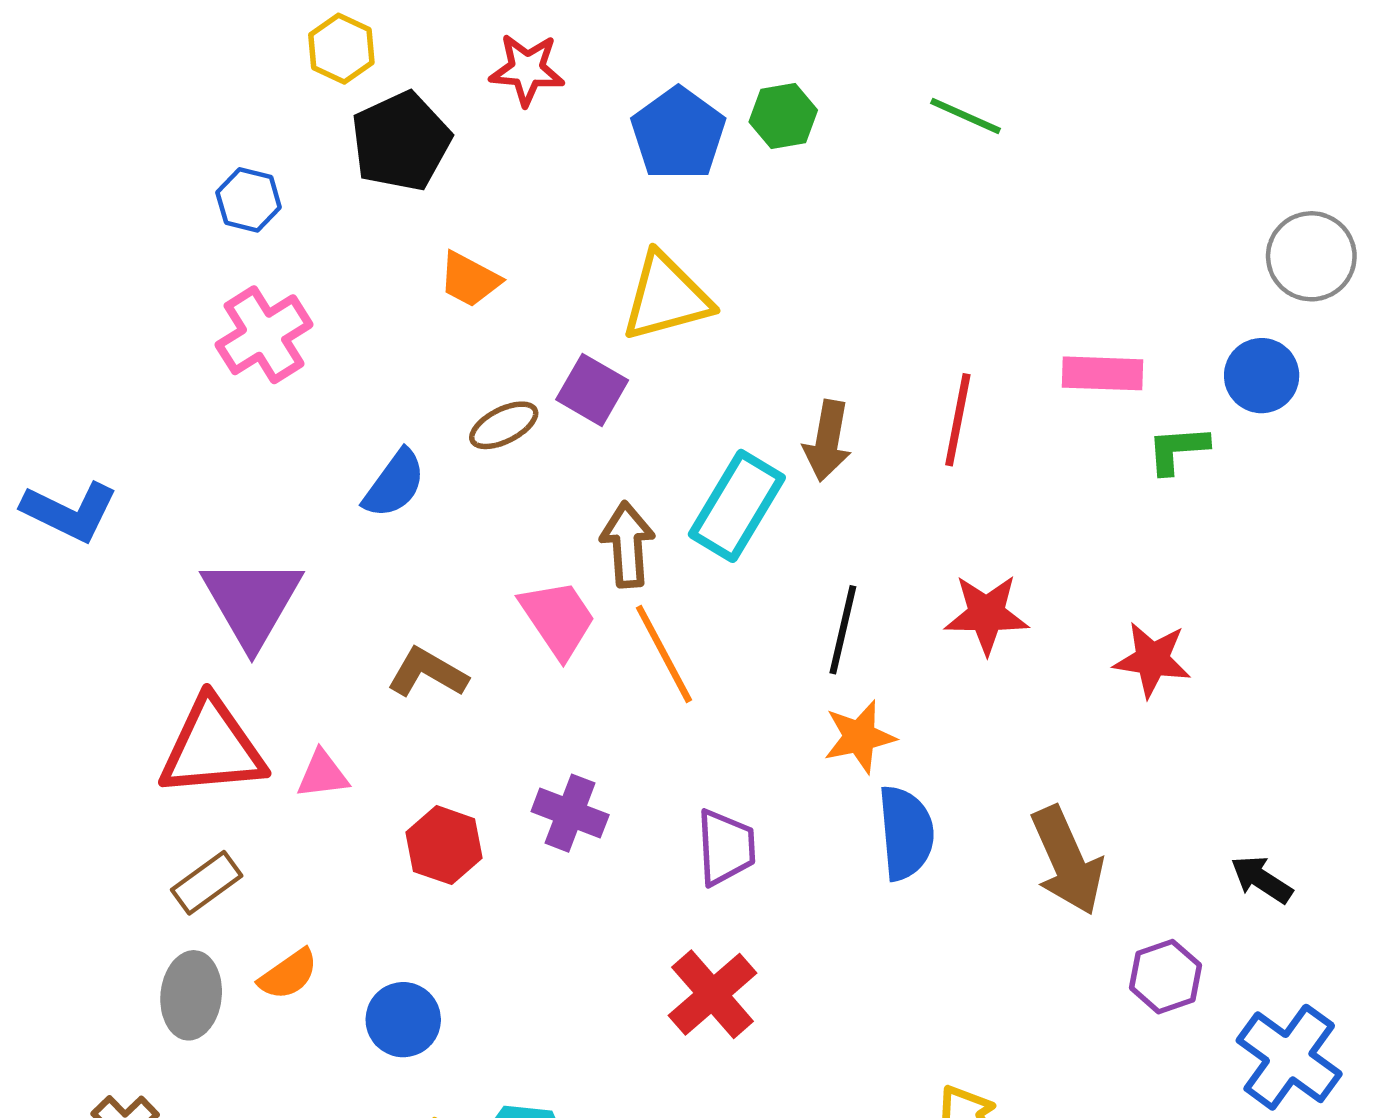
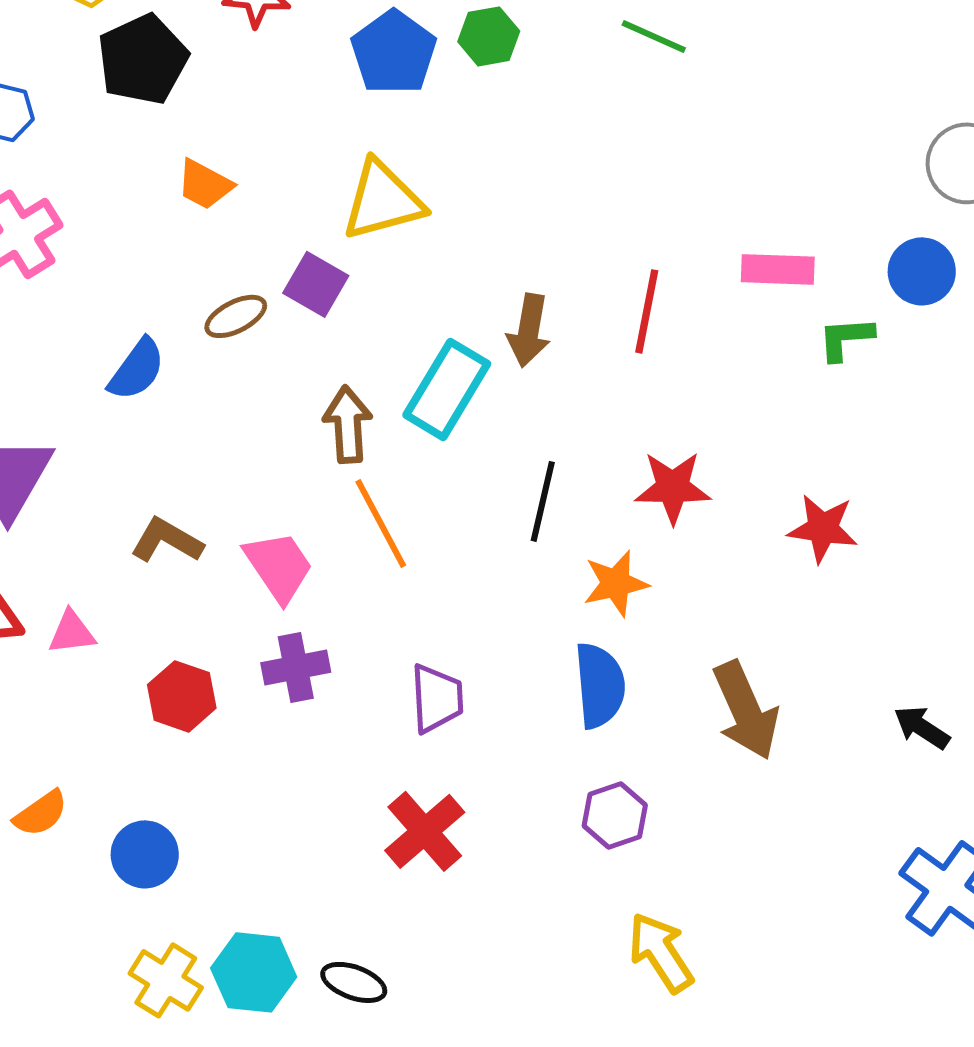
pink trapezoid: (558, 619) -> (279, 566), moved
orange star: (859, 737) -> (616, 583), moved
purple cross: (570, 813) -> (296, 667), turned -32
purple hexagon: (1165, 977) -> (615, 815), moved

